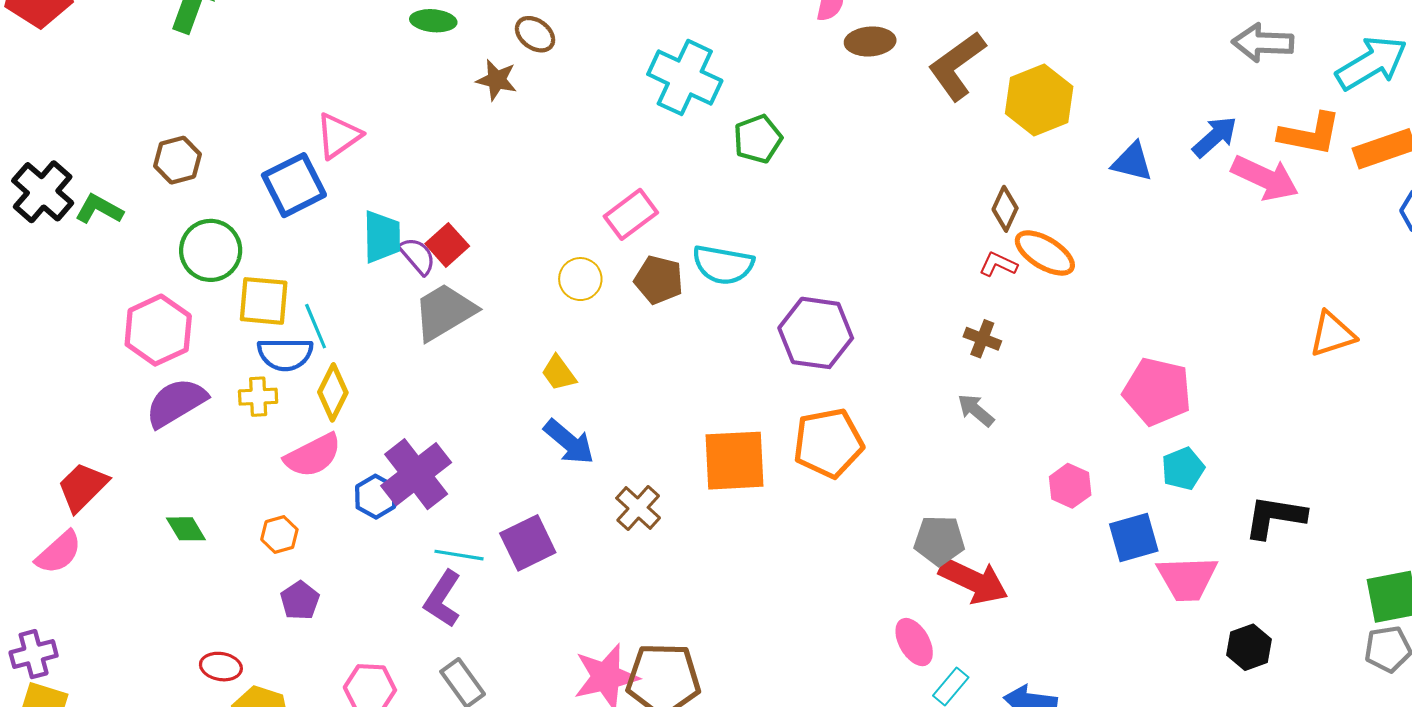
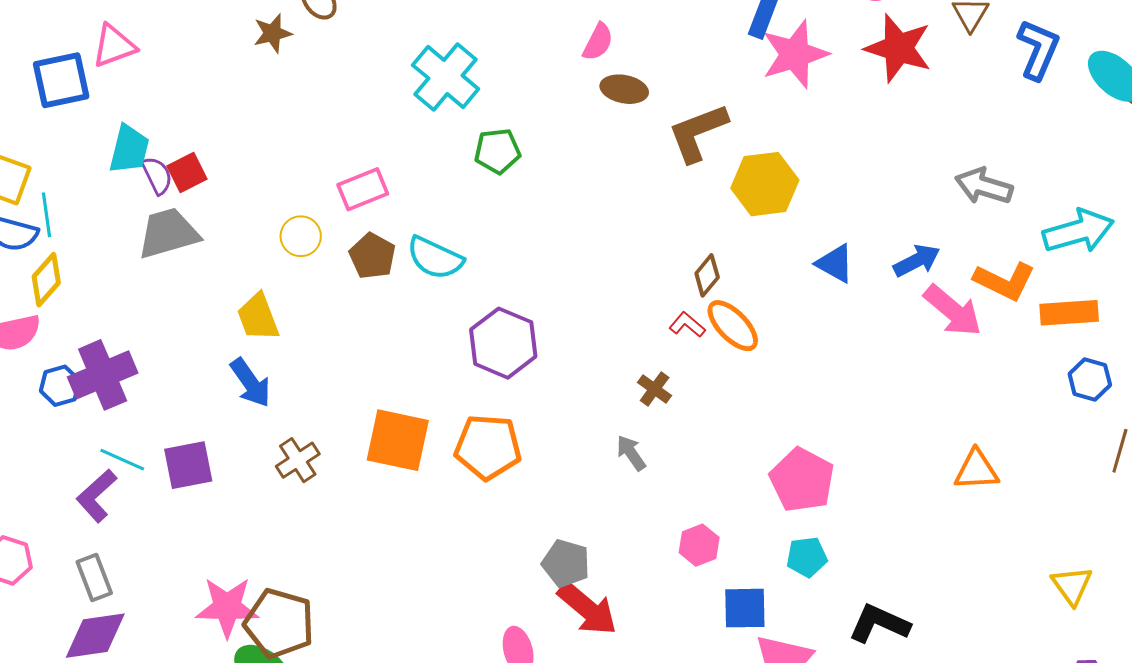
brown star: (497, 80) -> (273, 33), turned 30
yellow trapezoid: (559, 373) -> (258, 317), size x1.4

